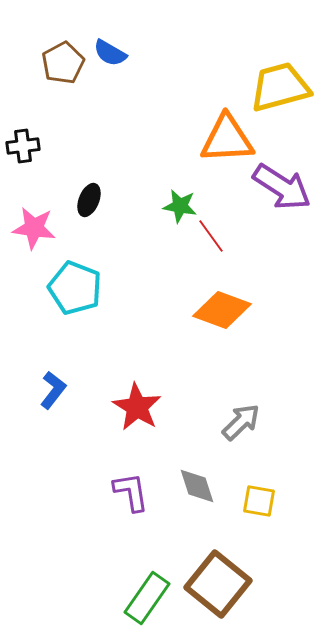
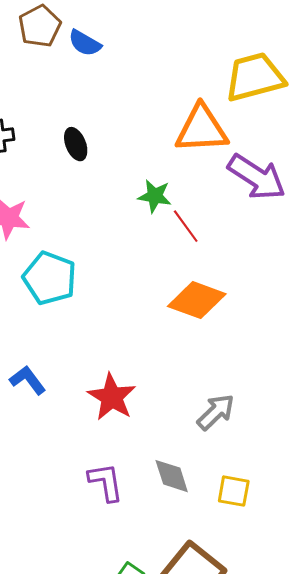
brown pentagon: (63, 63) -> (40, 26), moved
black ellipse: (89, 200) -> (76, 144), moved, turned -44
blue L-shape: (53, 390) -> (28, 380), turned -75

